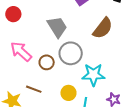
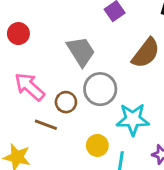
brown line: (34, 89) -> (46, 125), moved

